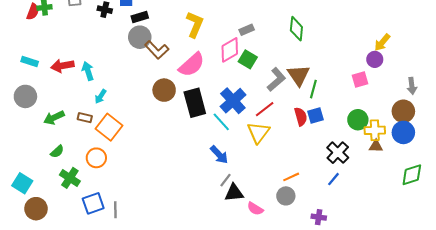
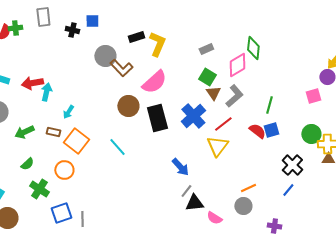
black rectangle: (140, 17) -> (136, 37), moved
pink diamond: (230, 50) -> (237, 65), moved
cyan arrow: (88, 71) -> (46, 92), moved, turned 30
brown triangle: (299, 75) -> (213, 93), moved, size x0.7
red semicircle: (301, 117) -> (257, 131), turned -36
cyan line: (221, 122) -> (117, 147), moved

